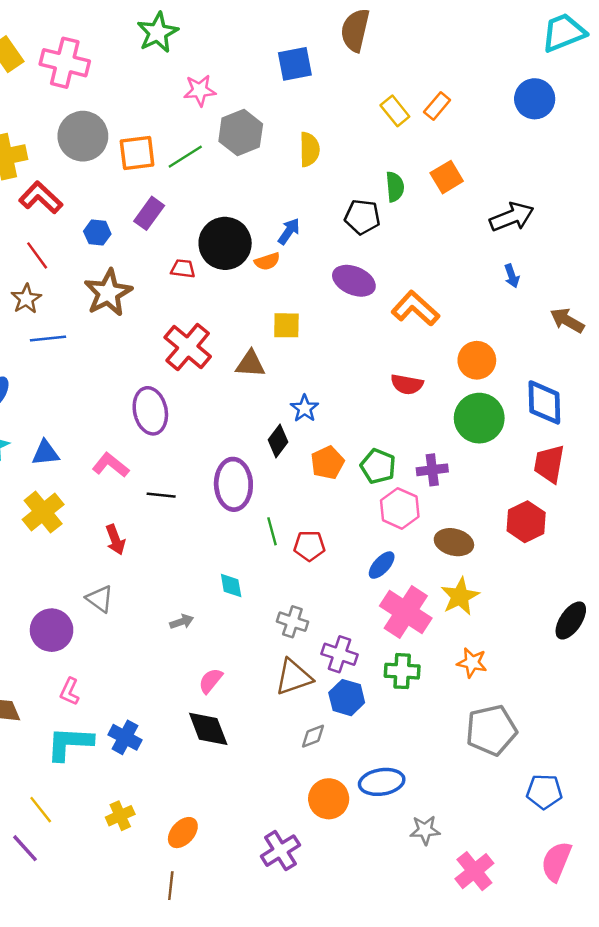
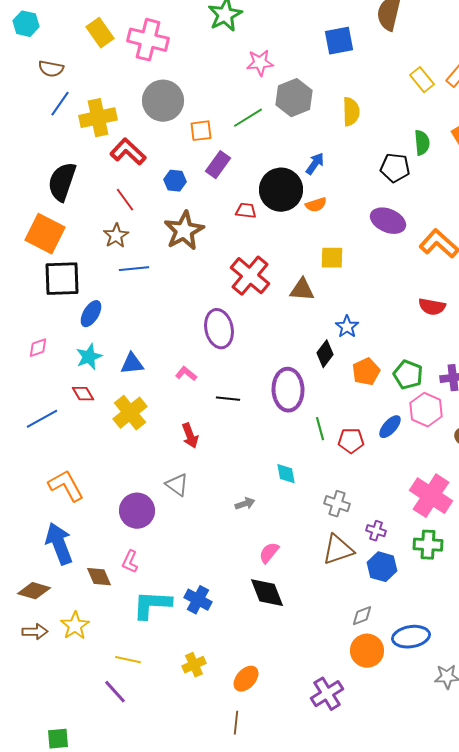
orange square: (137, 153) -> (201, 131), moved, size x0.7
blue arrow: (289, 231) -> (315, 164), moved
pink L-shape: (111, 465) -> (186, 374), size x0.7
blue ellipse: (382, 565) -> (390, 427), moved
purple cross: (339, 654) -> (376, 531), size x0.7
pink L-shape: (70, 692) -> (130, 562), moved
gray diamond: (313, 736) -> (362, 616), moved
yellow line: (41, 810) -> (128, 660), turned -40

